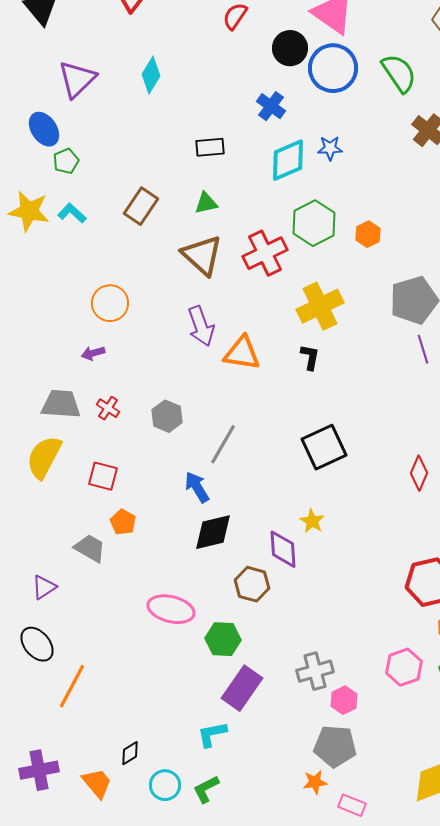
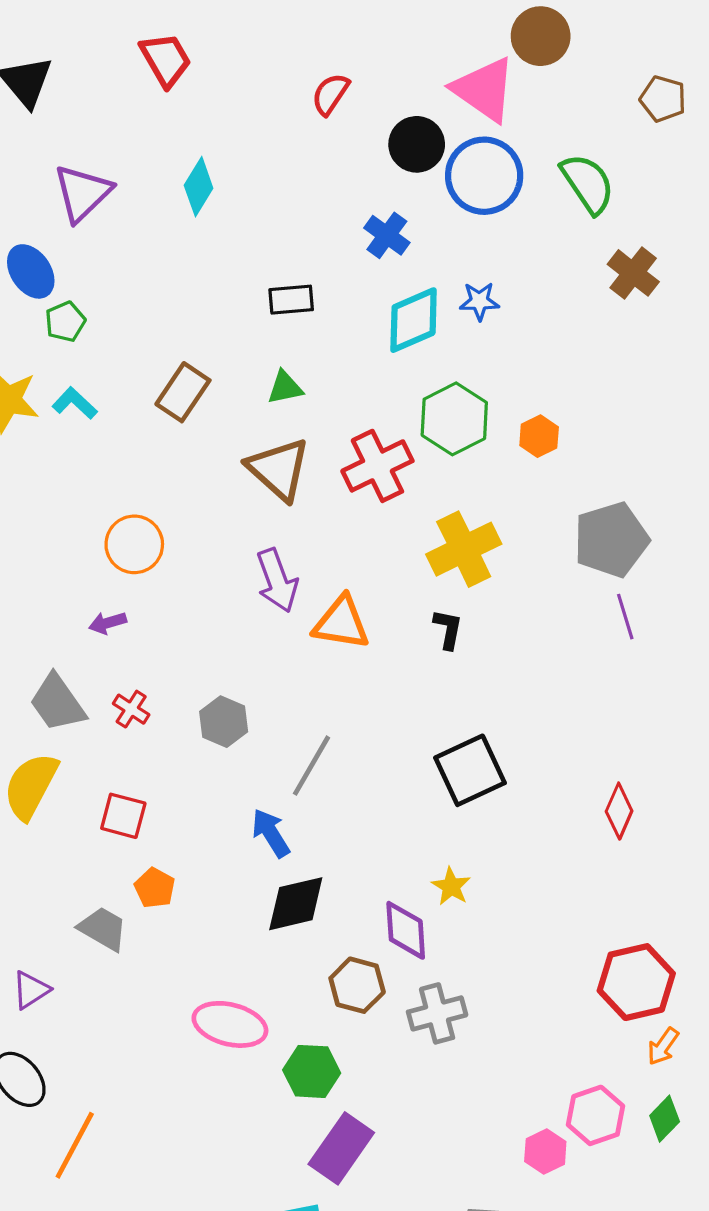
gray trapezoid: (61, 404) -> (57, 703), turned -129
gray cross: (315, 671) -> (437, 1013), moved
pink hexagon: (344, 700) -> (545, 1152), moved

